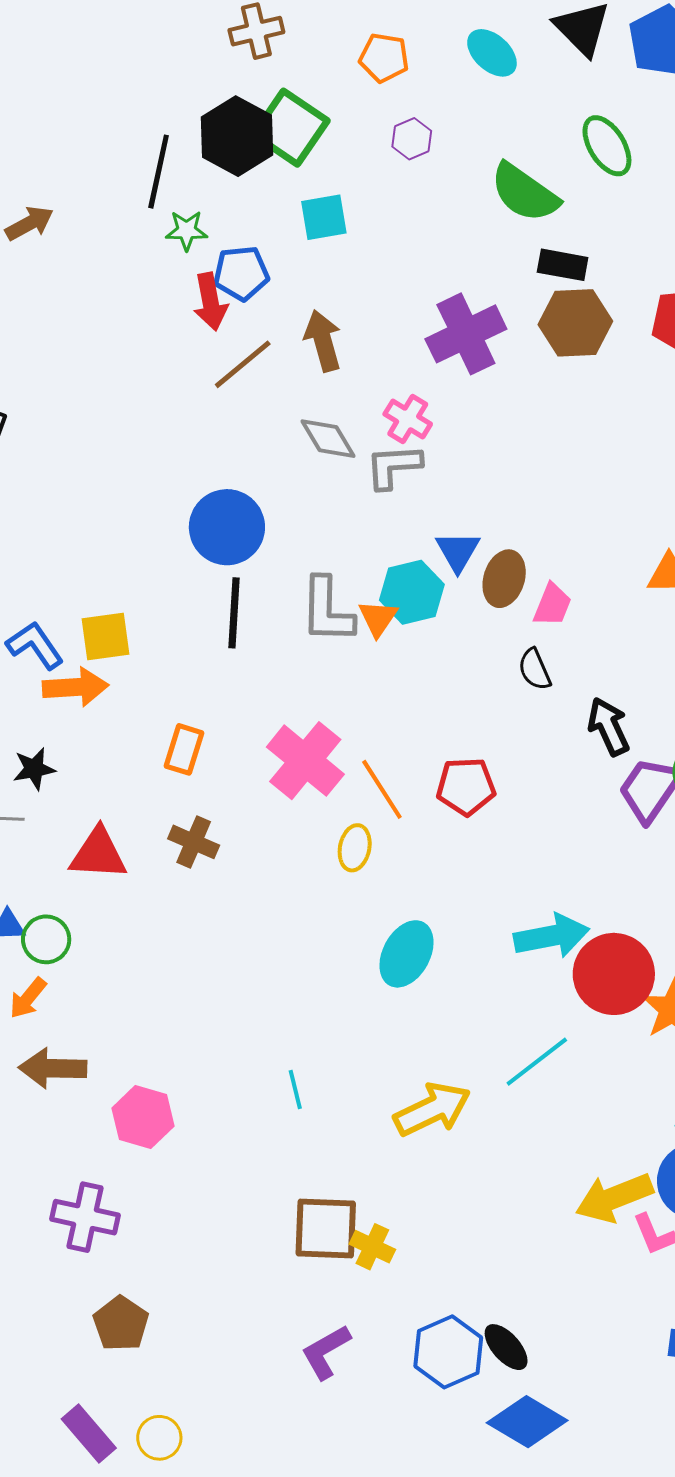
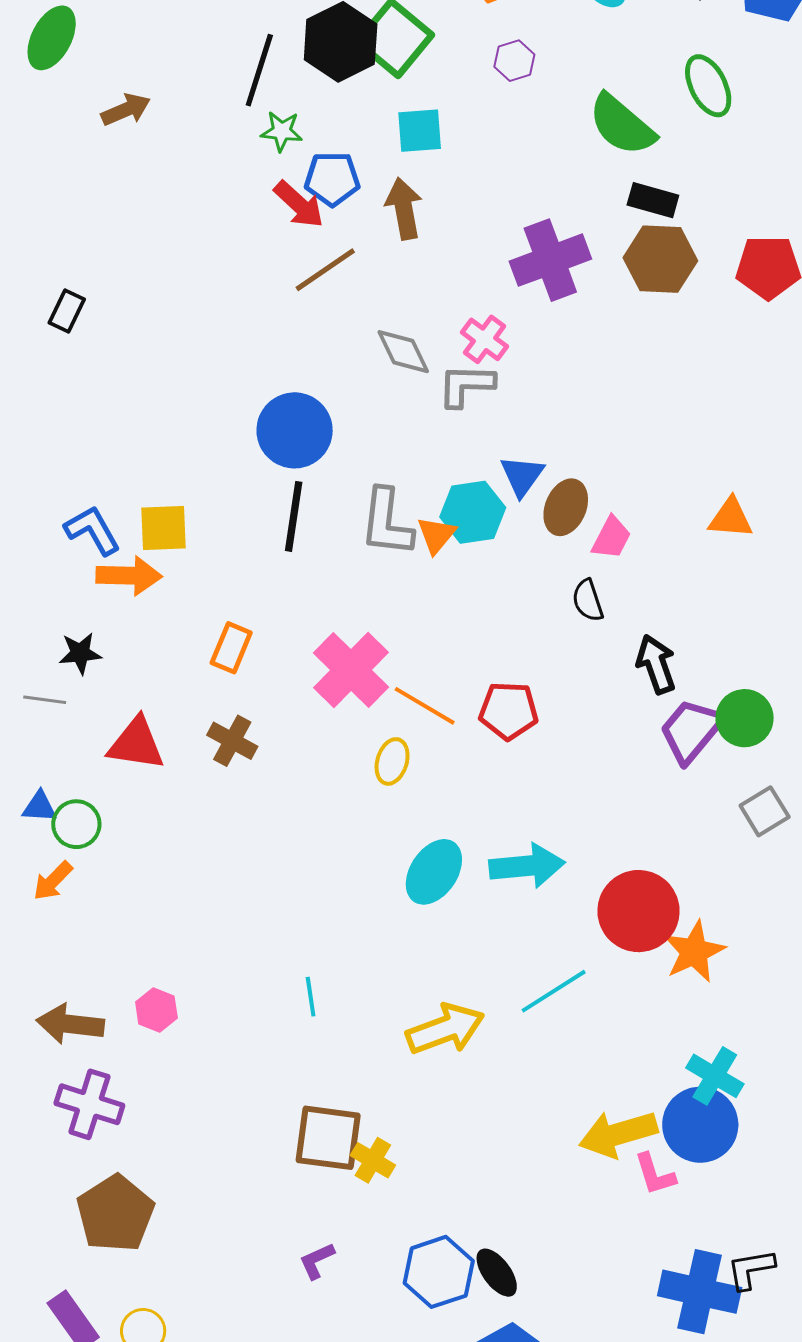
red arrow: (210, 302) -> (299, 204), turned -42
brown arrow: (323, 341) -> (404, 209), moved
orange line: (382, 789) -> (425, 706), turned -32
cyan arrow: (552, 936) -> (527, 866), moved
brown arrow: (53, 1068) -> (70, 1024), moved
pink hexagon: (143, 1117) -> (156, 1010), size x0.7
brown pentagon: (121, 1324) -> (115, 1214), size x1.4
purple L-shape: (326, 1352) -> (317, 1261), size x0.7

